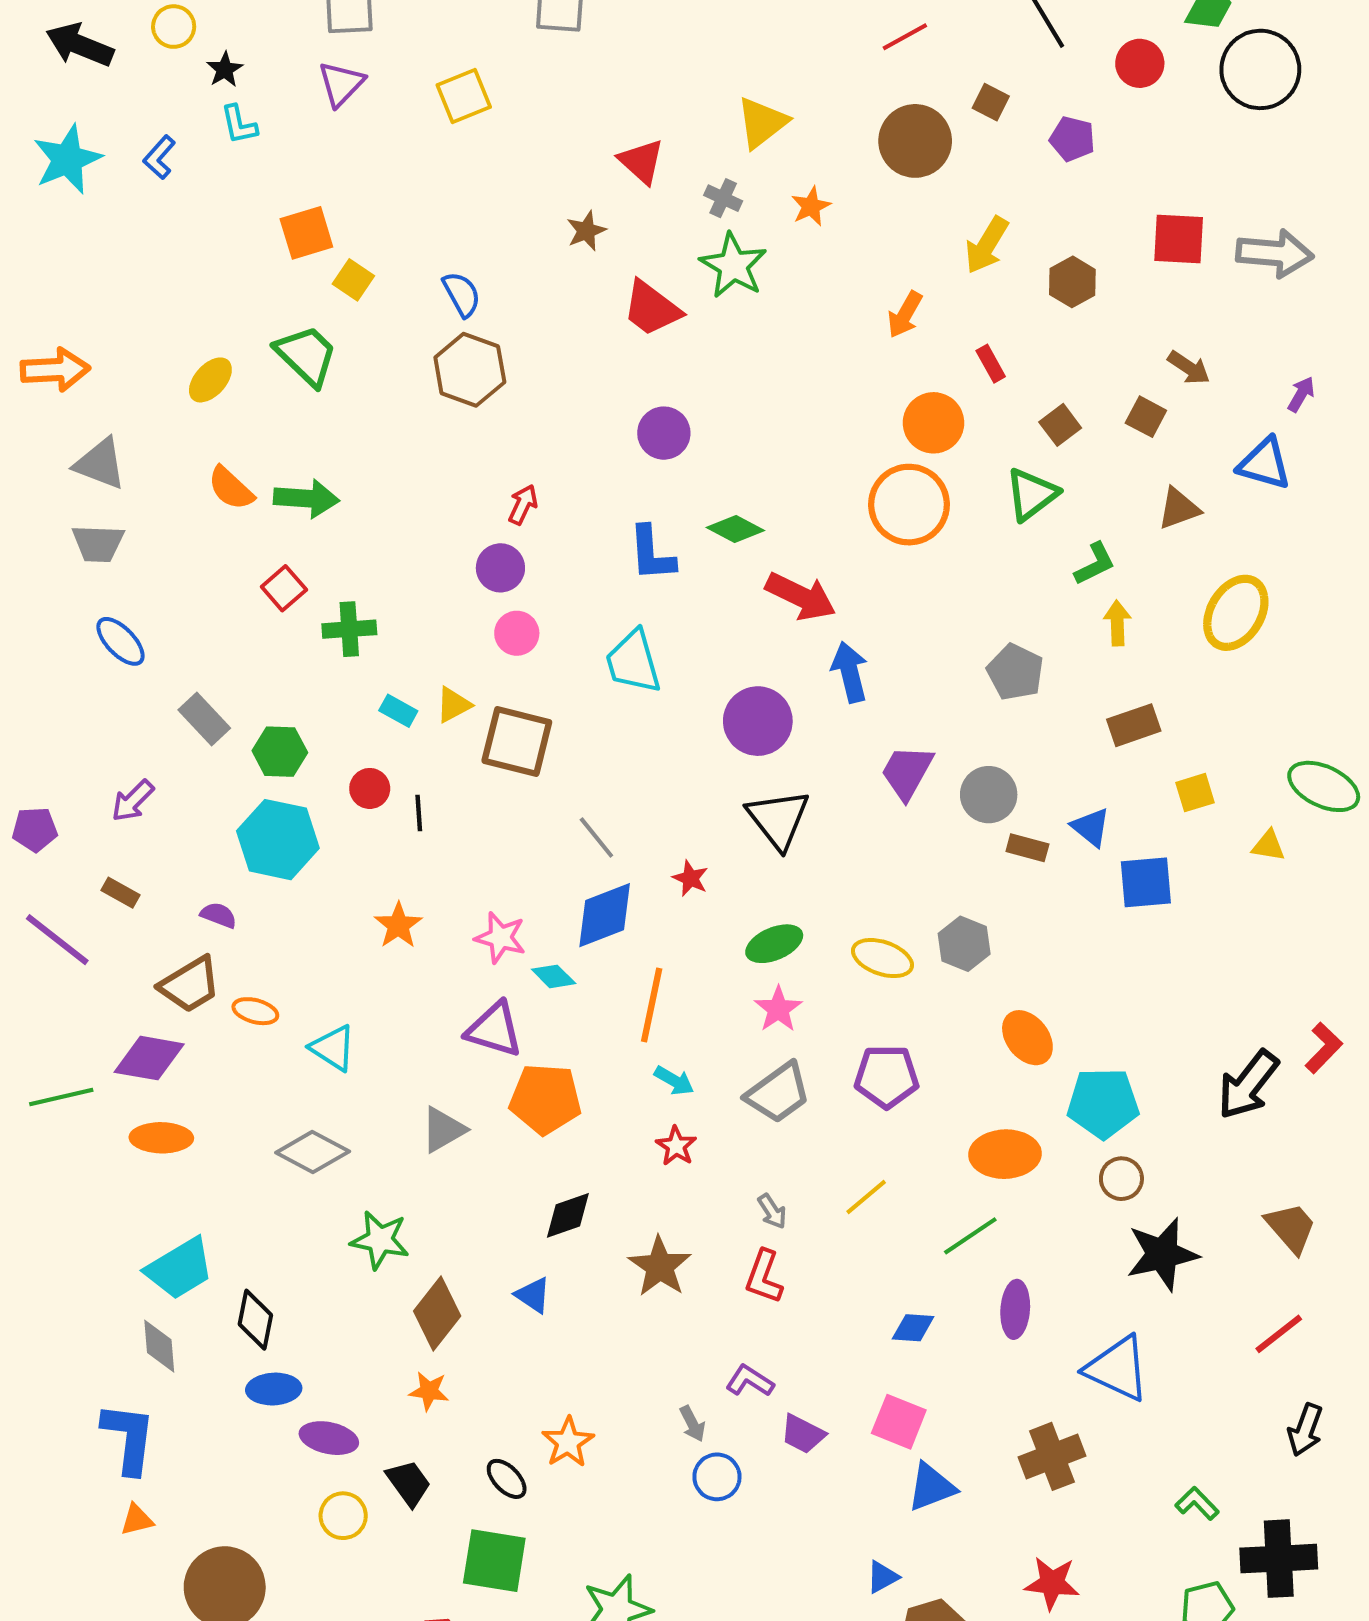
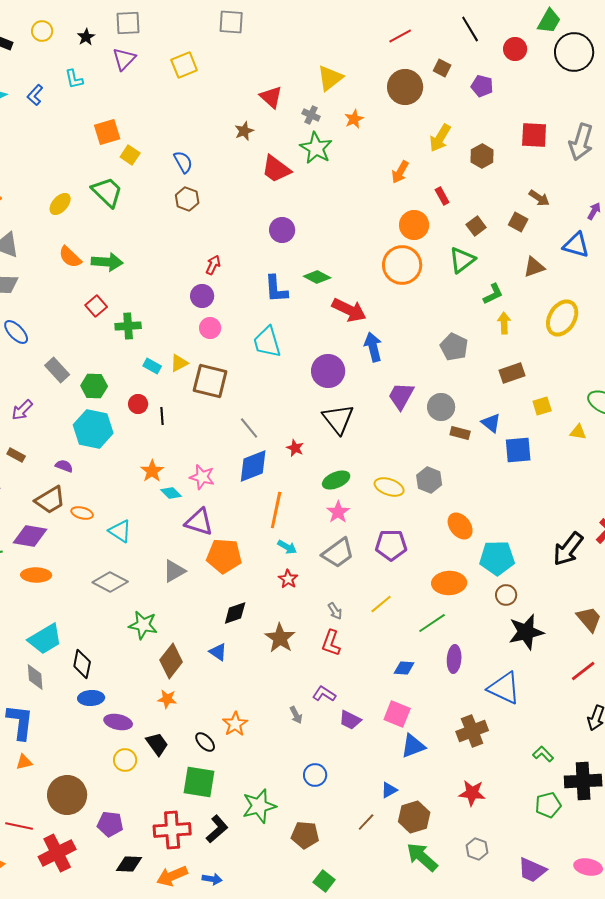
black star: (225, 69) -> (86, 37), moved
gray arrow: (1275, 253) -> (581, 142), turned 102
brown hexagon: (470, 370) -> (187, 199), size x0.7
cyan diamond: (554, 976) -> (171, 493), moved
blue circle: (717, 1477) -> (315, 775), moved

